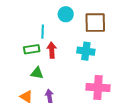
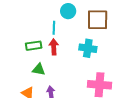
cyan line: (43, 32) -> (54, 28), moved

